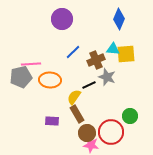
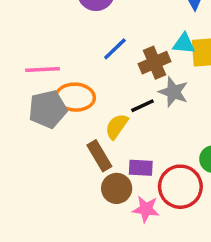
gray pentagon: (21, 77) -> (48, 109), moved
brown rectangle: (77, 114) -> (99, 156), moved
purple rectangle: (52, 121) -> (141, 168), moved
brown circle: (87, 133) -> (117, 188), moved

